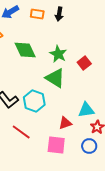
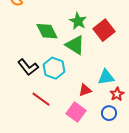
green diamond: (25, 50) -> (47, 31), moved
red square: (84, 63) -> (104, 30), size x1.5
pink square: (56, 145) -> (76, 112), turned 30

